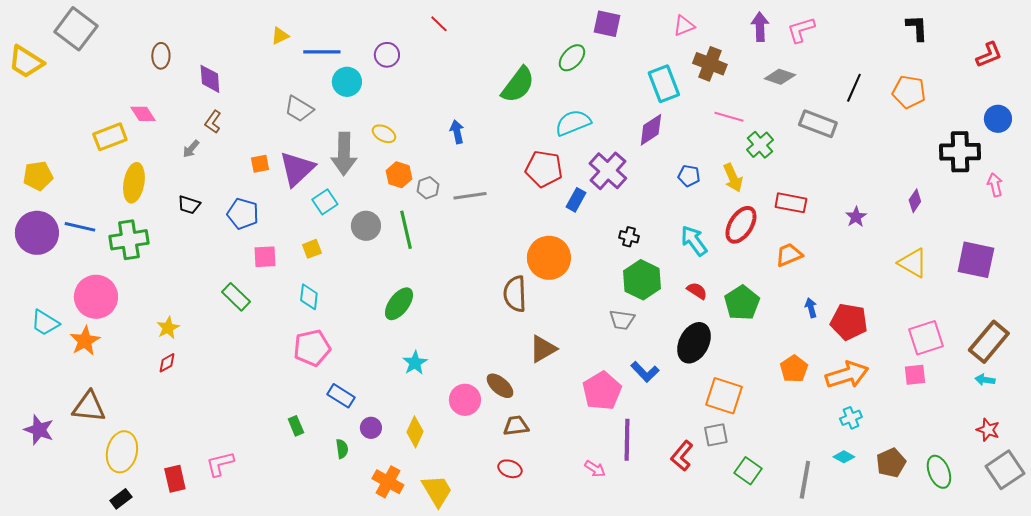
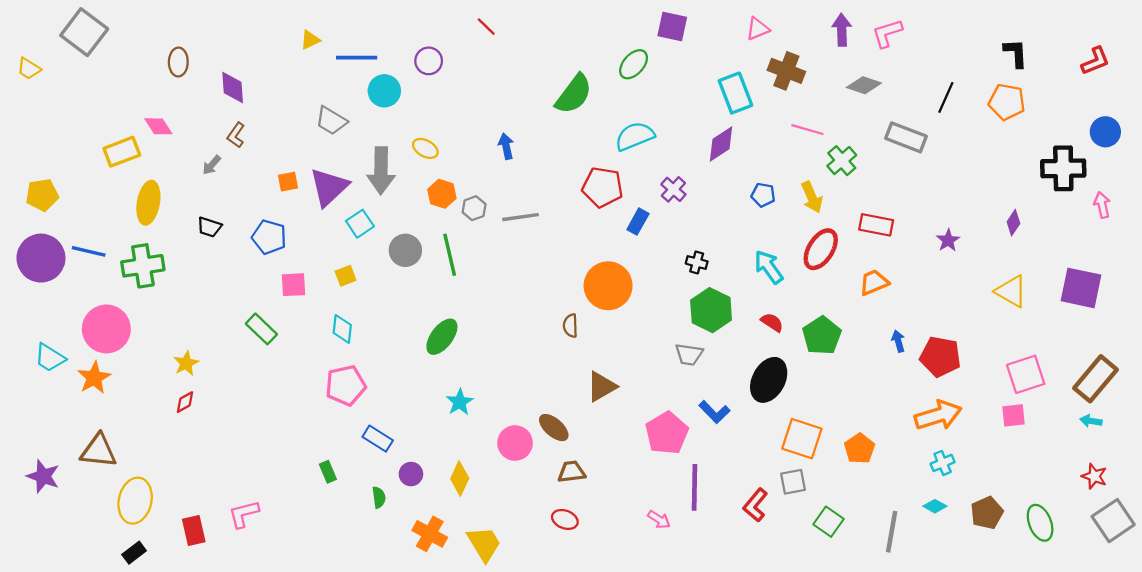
black L-shape: (917, 28) -> (1016, 53), moved
yellow trapezoid: (26, 62) -> (29, 69), size x0.6
purple cross: (608, 171) -> (673, 189), size x0.6
brown semicircle: (515, 294) -> (570, 326), size x0.6
orange pentagon: (794, 369) -> (859, 449), moved

